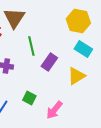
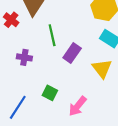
yellow triangle: (76, 76) -> (102, 69), turned -36

